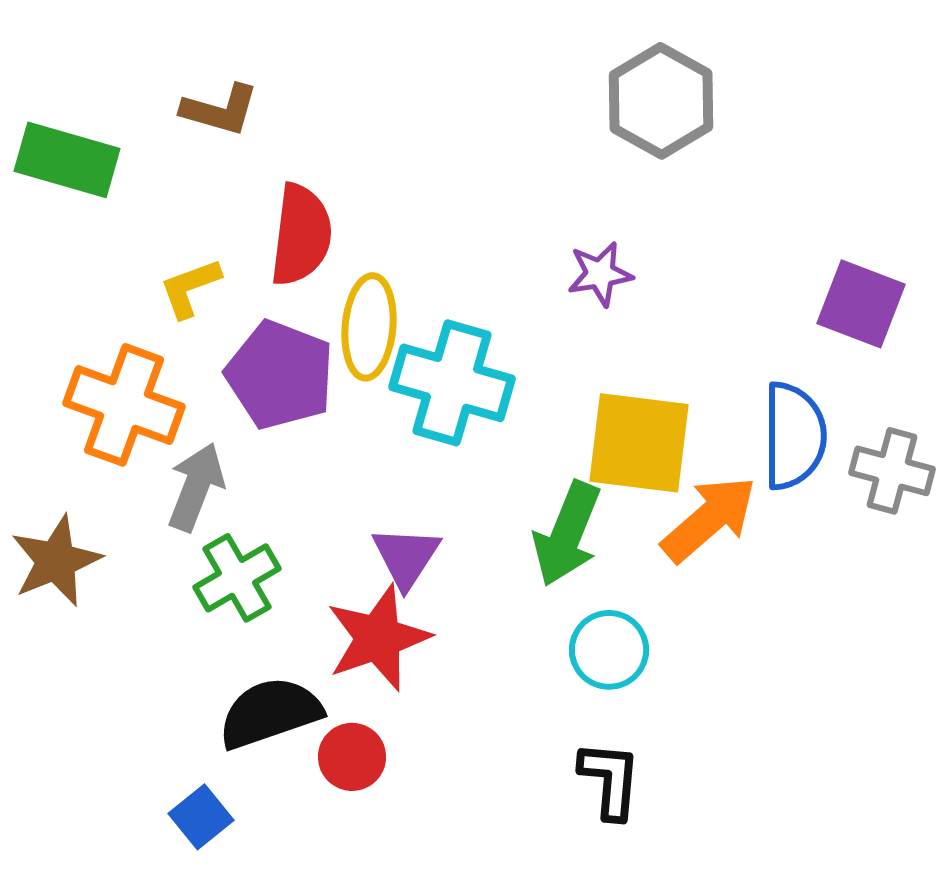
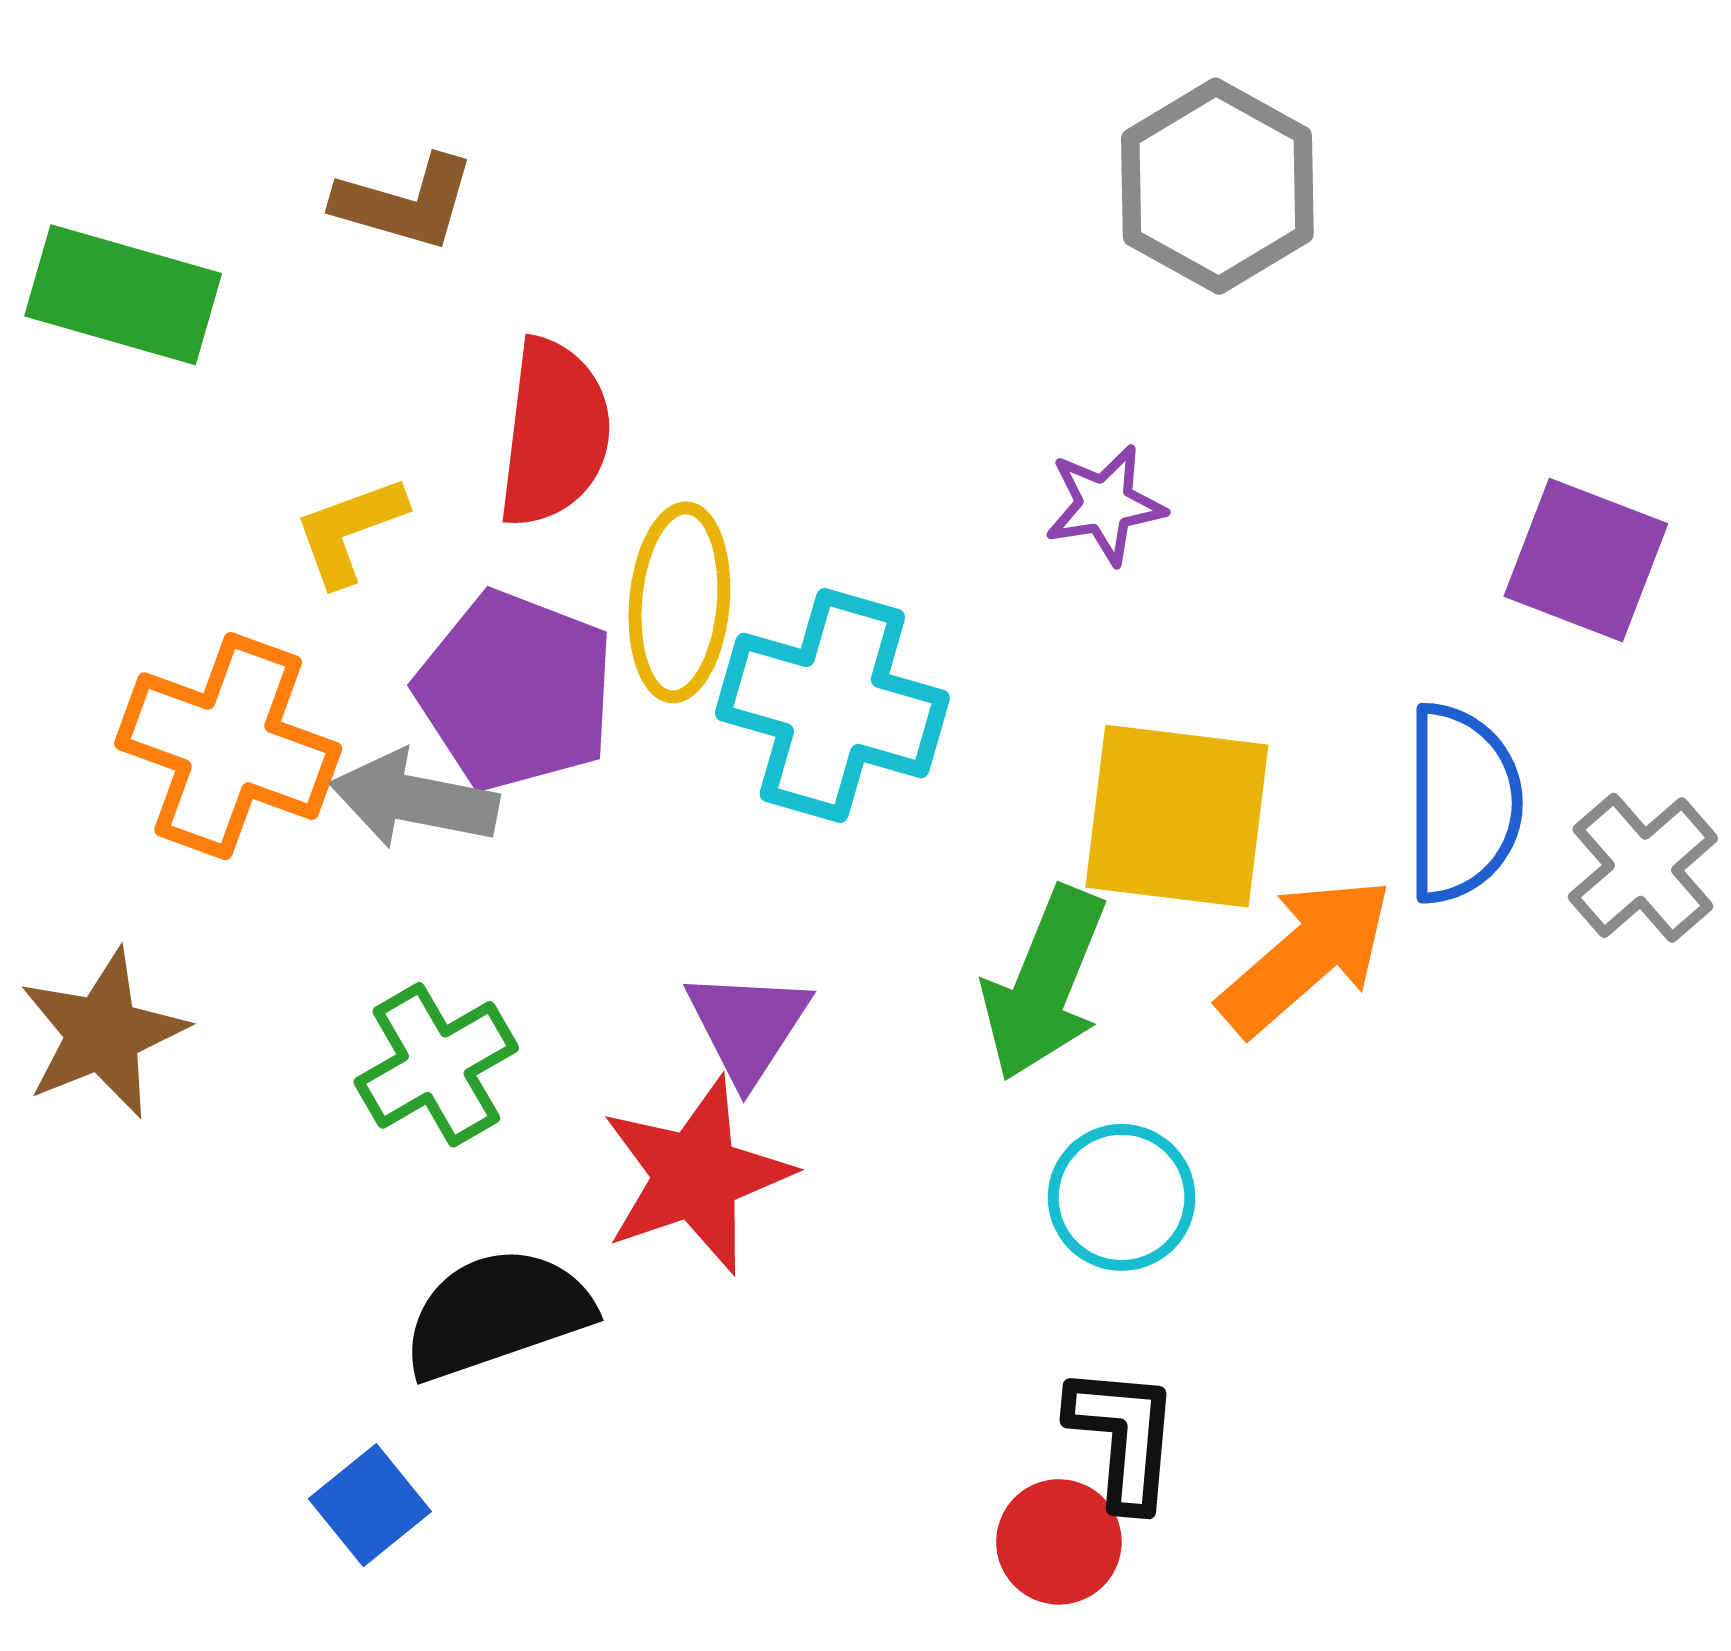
gray cross: (892, 471) -> (1643, 868), turned 34
gray arrow: (196, 487) -> (414, 800), moved, turned -100
red circle: (352, 757) -> (1059, 1542), moved

